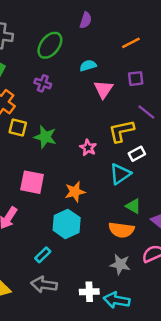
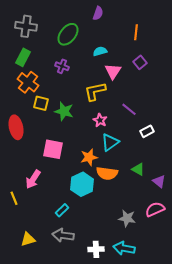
orange line: (131, 43) -> (136, 32), turned -56
purple square: (136, 79) -> (140, 62), turned -32
purple line: (146, 112) -> (129, 109), moved
yellow L-shape: (121, 131) -> (95, 91), moved
white rectangle: (137, 154) -> (147, 131), moved
cyan triangle: (120, 174) -> (110, 142), moved
orange semicircle: (121, 230) -> (107, 173), moved
white cross: (89, 292) -> (96, 249), moved

